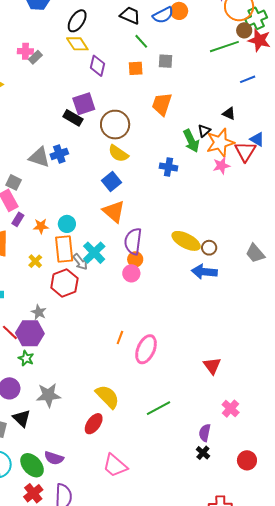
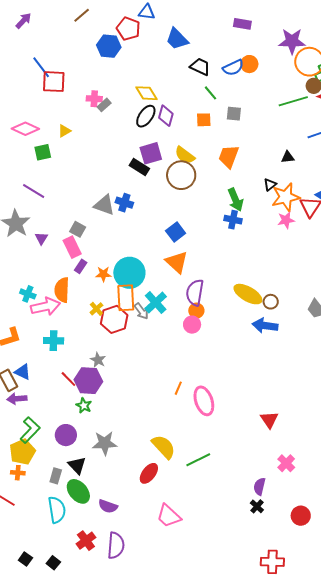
black ellipse: (77, 21) -> (146, 116), moved
black triangle: (229, 114) -> (288, 157), moved, turned -32
green arrow: (191, 141) -> (236, 200), moved
yellow semicircle: (118, 153) -> (185, 155), moved
blue cross: (59, 154) -> (124, 203), turned 36
cyan circle: (67, 224) -> (129, 273), size x1.8
red hexagon: (64, 283) -> (114, 319), moved
pink ellipse: (146, 349) -> (204, 401), turned -44
green line: (159, 408) -> (198, 460), moved
green ellipse: (32, 465) -> (78, 491), moved

